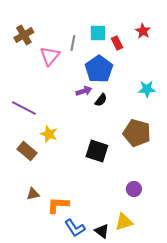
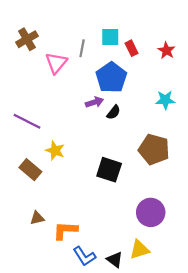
red star: (143, 31) -> (166, 50), moved
purple circle: (134, 189) -> (151, 212), size x1.6

